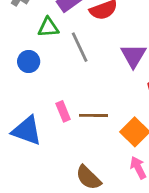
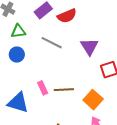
green triangle: (48, 27) -> (18, 31), moved
gray line: (80, 47) -> (52, 43), turned -35

